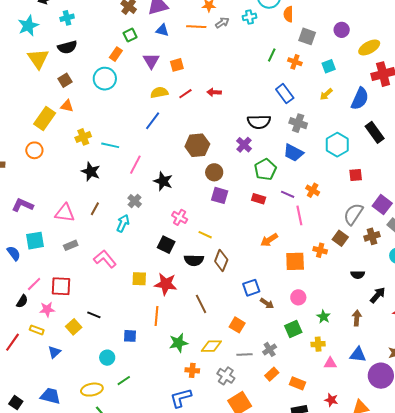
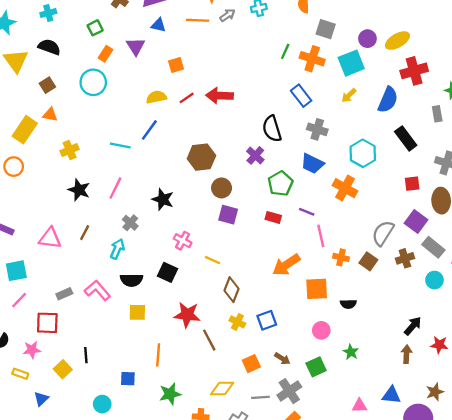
purple circle: (342, 30) -> (367, 39), moved
green square: (130, 35) -> (95, 28), moved
black semicircle: (67, 47) -> (49, 47), turned -144
purple triangle: (151, 61) -> (136, 46), moved
orange cross: (295, 62) -> (312, 59), size x1.5
cyan square: (329, 66) -> (351, 63), size x1.6
red arrow: (214, 92) -> (220, 96), size x1.6
black semicircle: (259, 122) -> (272, 129), turned 75
cyan line: (110, 145) -> (120, 146), moved
pink line: (135, 165) -> (115, 188), moved
red square: (356, 175) -> (412, 184), moved
orange cross: (313, 190) -> (345, 188), moved, size x1.5
orange arrow: (269, 240) -> (286, 265), size x1.4
gray rectangle: (71, 245) -> (64, 294), moved
orange cross: (320, 250) -> (341, 257), moved
black semicircle: (194, 260) -> (131, 280), moved
black semicircle: (358, 275) -> (348, 304), moved
pink line: (34, 284) -> (19, 300), moved
red star: (166, 284) -> (187, 315), moved
brown arrow: (267, 303) -> (282, 359), moved
black line: (94, 315) -> (86, 355), turned 64
brown arrow: (357, 318) -> (406, 354), moved
orange square: (237, 325) -> (251, 364), turned 35
green star: (178, 343) -> (170, 394), moved
yellow cross: (318, 344) -> (237, 322), moved, turned 32
gray cross: (270, 349) -> (289, 391), size x1.5

